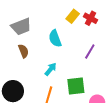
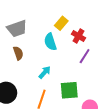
yellow rectangle: (73, 16) -> (61, 23), moved
red cross: (91, 18) -> (79, 36), moved

